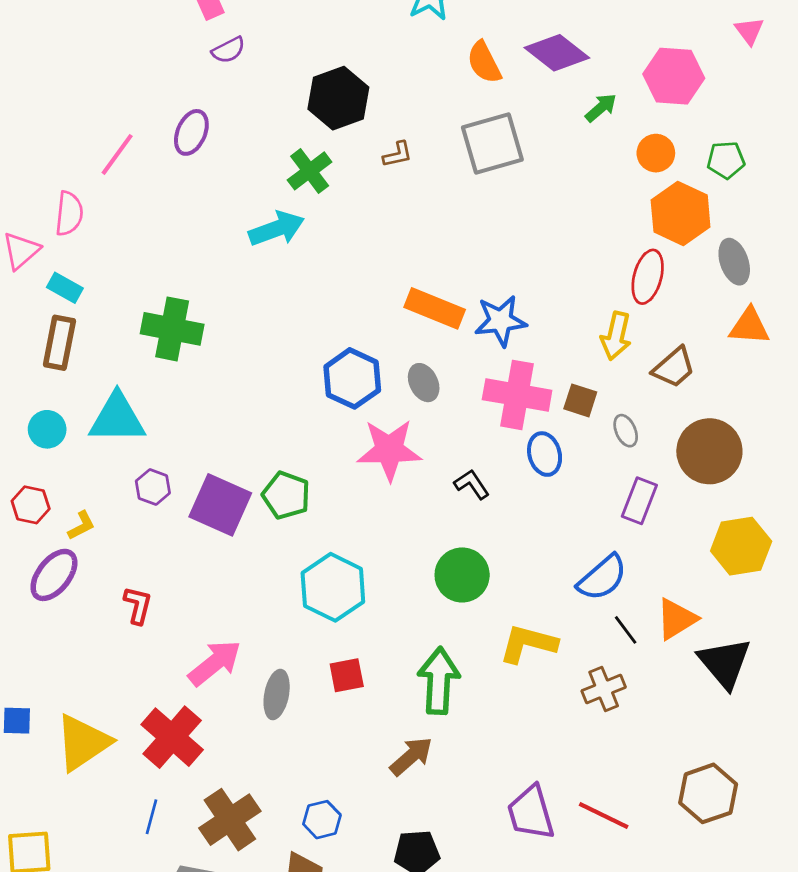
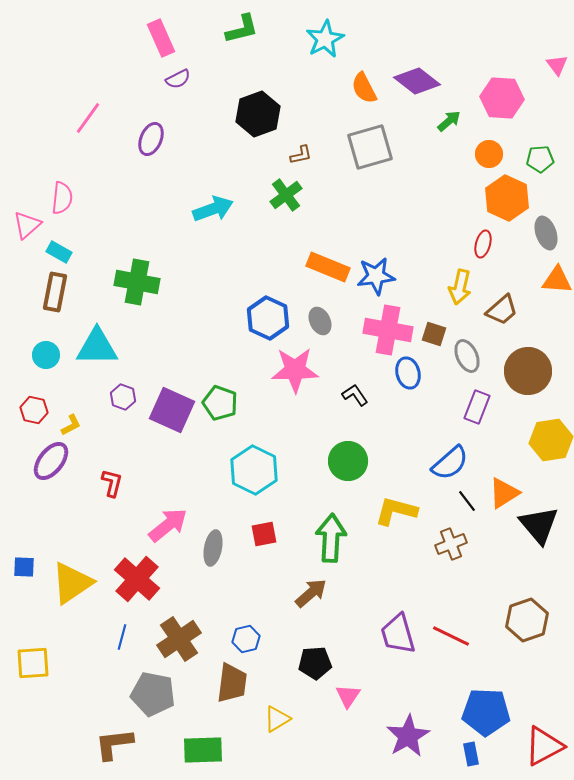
pink line: (117, 154) -> (88, 118), moved
green cross: (310, 171) -> (286, 195), moved
red ellipse: (648, 277) -> (483, 244), size x0.7
gray ellipse: (626, 431) -> (467, 356), size x1.4

